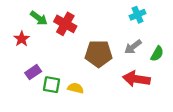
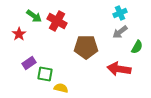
gray arrow: (133, 47) -> (120, 32), moved
yellow semicircle: (76, 88) -> (61, 88), moved

